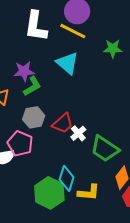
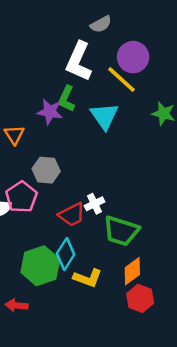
green L-shape: (32, 86) -> (66, 99), moved, turned 130
red trapezoid: (63, 123) -> (72, 215), moved
green trapezoid: (105, 149) -> (121, 231), turned -32

